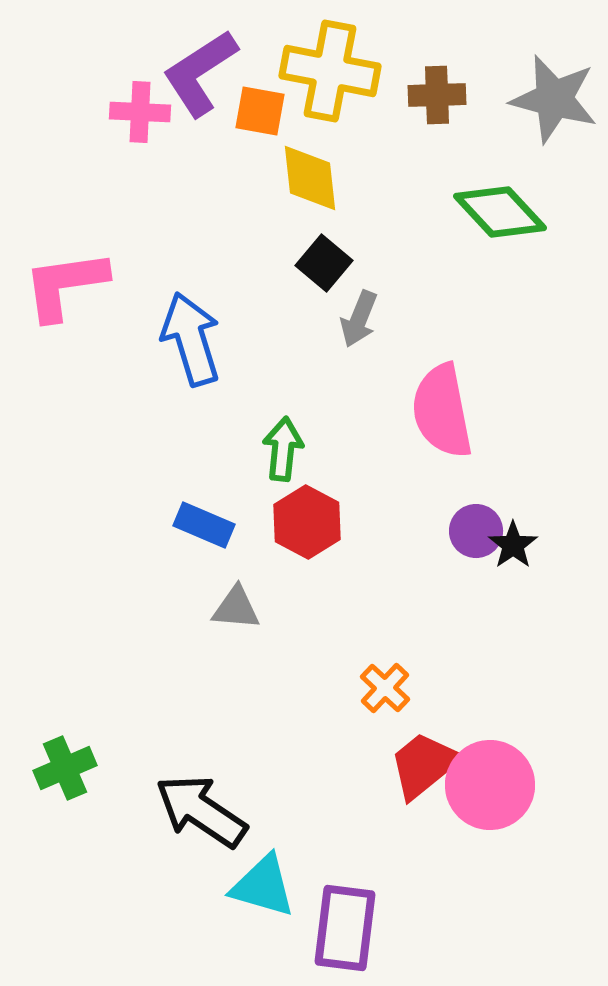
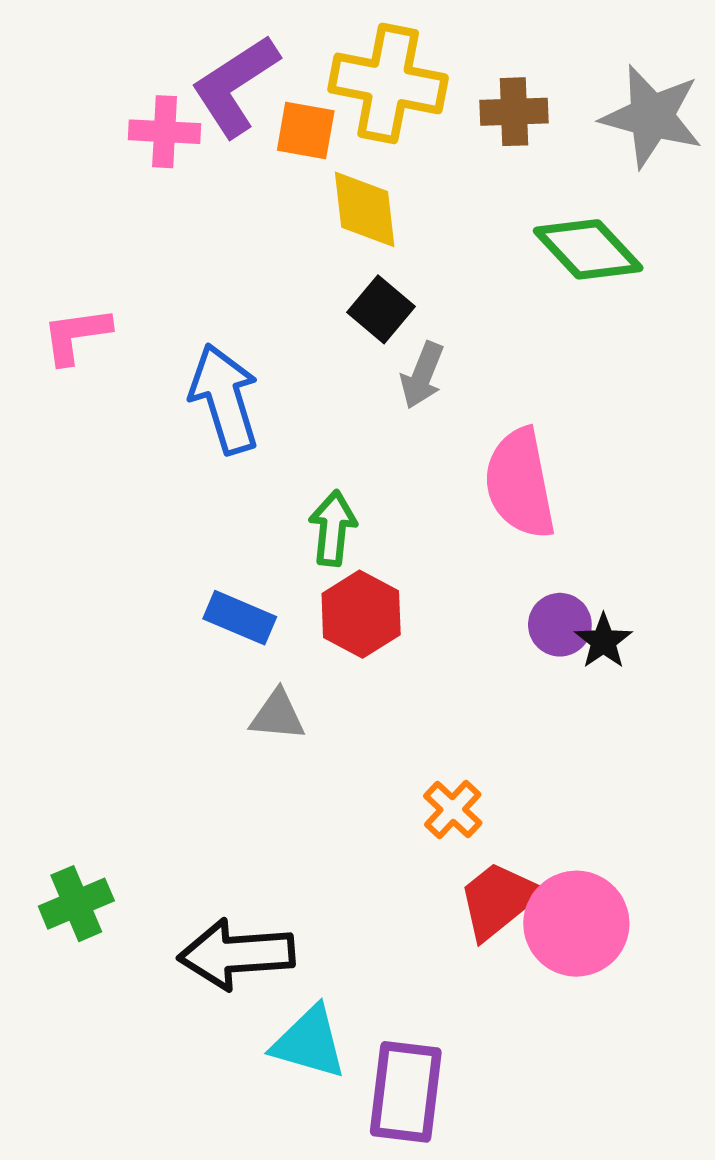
pink L-shape: (65, 285) -> (76, 335), size x0.7
black arrow: (201, 811) -> (236, 954), turned -38

